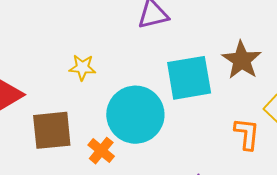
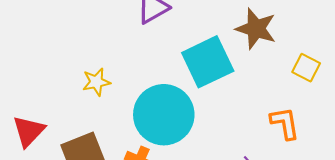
orange L-shape: (247, 134) -> (285, 123), moved

